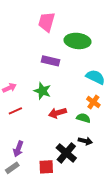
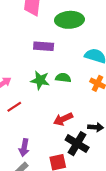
red arrow: (57, 113) -> (63, 119), moved
green semicircle: (83, 118) -> (63, 78), moved

